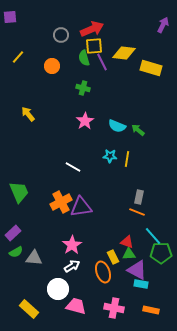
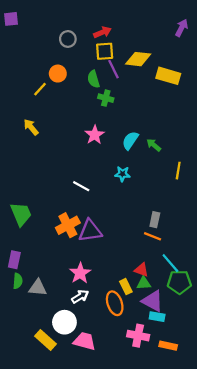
red arrow: (92, 29) -> (102, 32), size x0.7
yellow line: (18, 57) -> (40, 89), moved
green semicircle: (84, 58) -> (93, 79), moved
green cross: (83, 88) -> (106, 98), moved
cyan semicircle: (117, 126) -> (130, 140), turned 102
yellow line: (127, 159) -> (178, 171), moved
purple rectangle: (13, 233) -> (14, 260), turned -35
green semicircle: (16, 252) -> (18, 281), turned -56
pink cross: (114, 308) -> (138, 336), moved
yellow rectangle: (29, 309) -> (46, 340), moved

